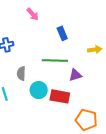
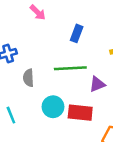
blue rectangle: (62, 33) -> (77, 33), turned 48
gray semicircle: (21, 73) -> (28, 78), moved

